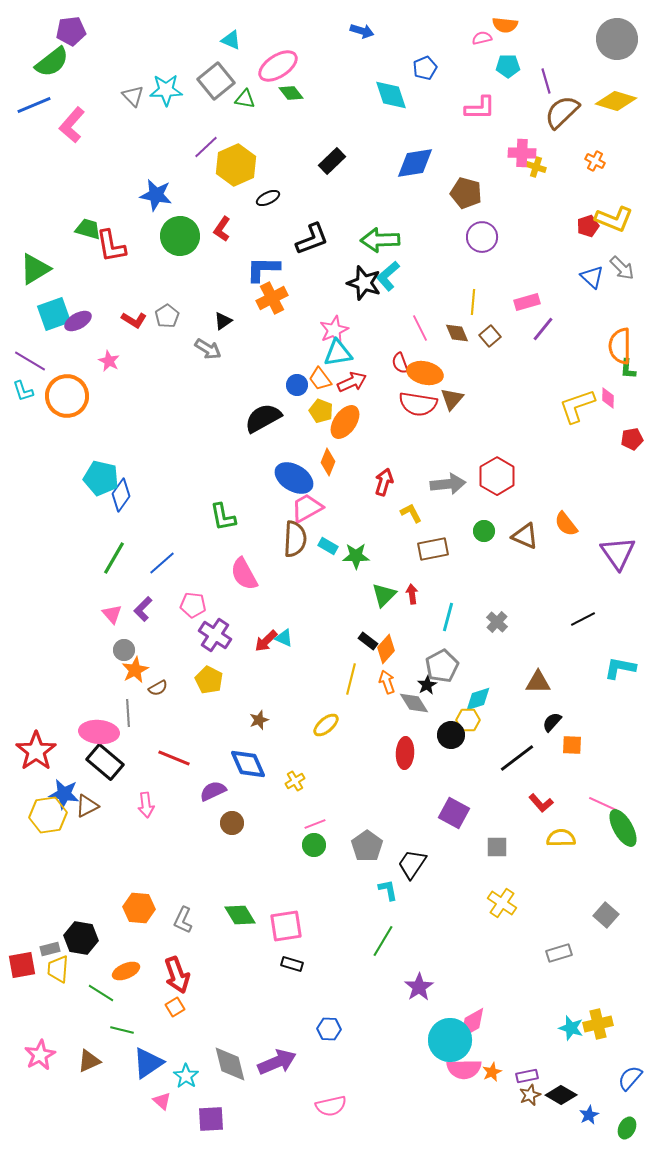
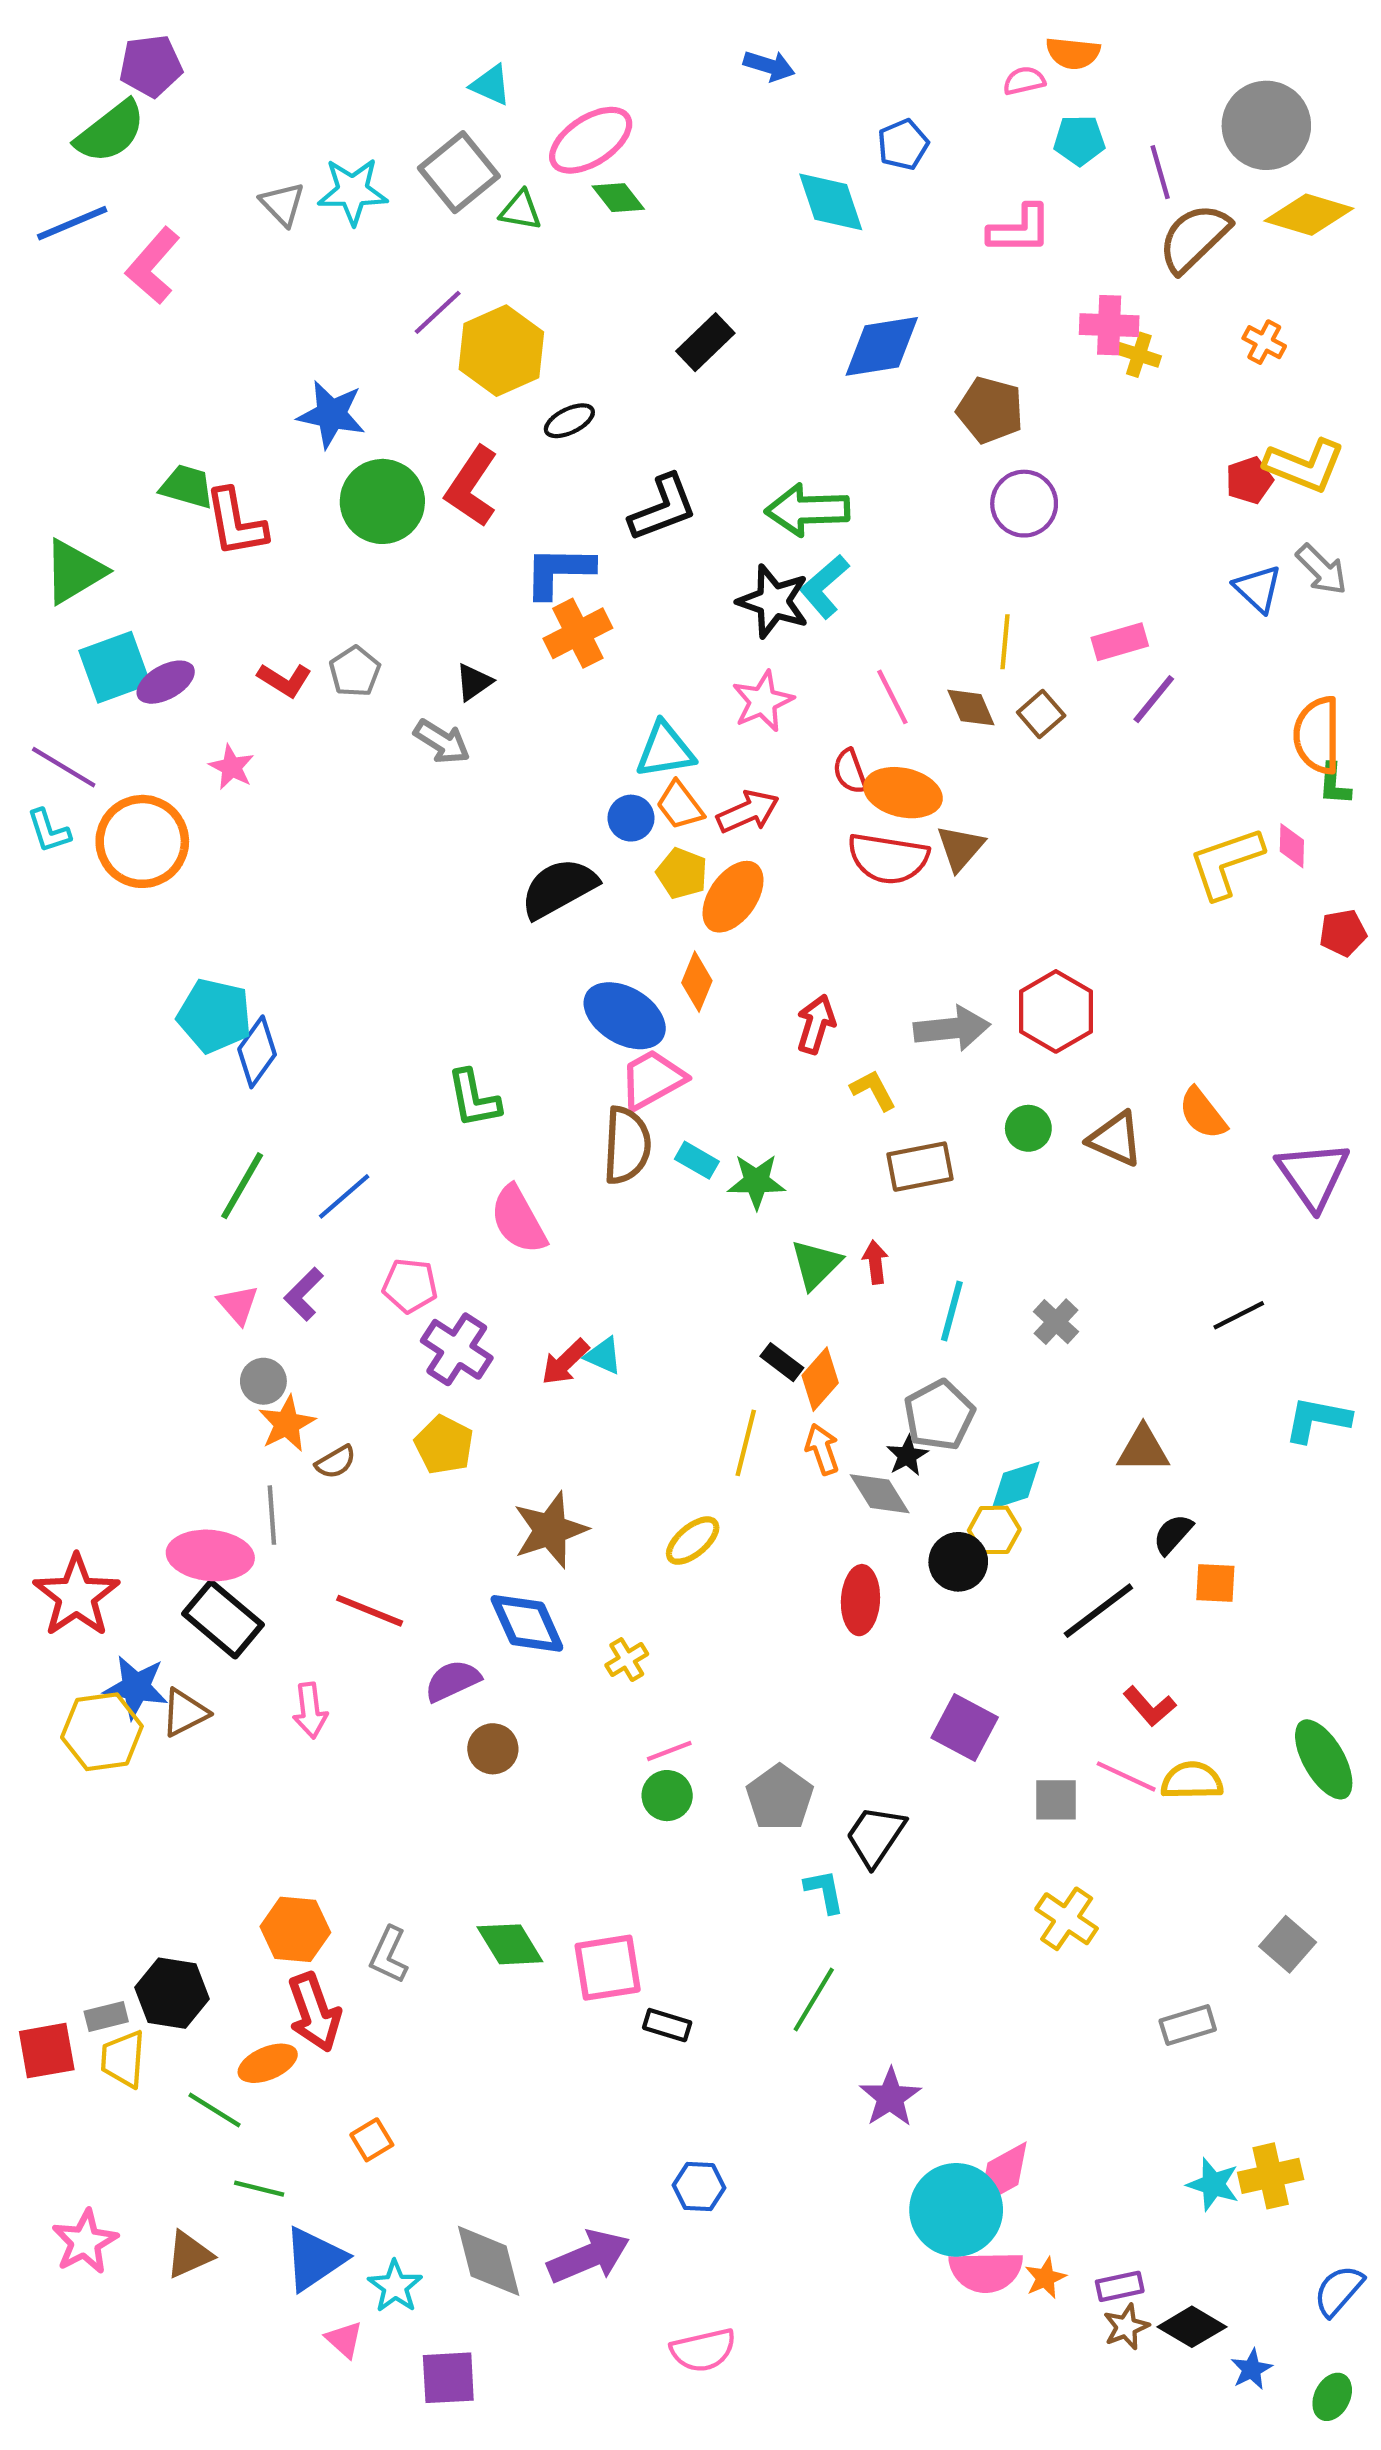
gray circle: (617, 39) -> (1266, 125), moved
red L-shape: (222, 229) -> (472, 487), size x1.5
pink star: (334, 330) -> (763, 701), moved
cyan triangle: (338, 353) -> (665, 750), moved
brown star: (259, 720) -> (550, 1530), size x1.8
pink line: (603, 804) -> (1126, 1776), moved
black rectangle: (292, 964) -> (667, 2025), moved
red arrow: (177, 975) -> (314, 2012), moved

